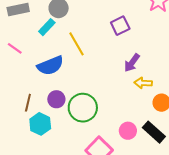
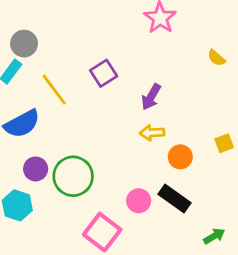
purple square: (120, 26) -> (104, 73), moved
purple arrow: (132, 63) -> (151, 97), moved

